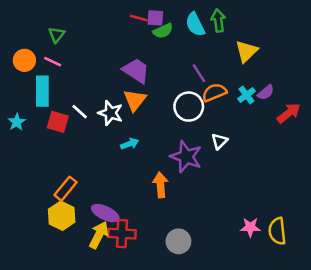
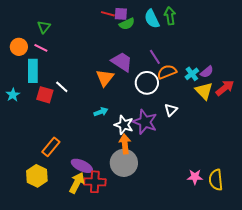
yellow triangle: (246, 51) -> (204, 91), moved, turned -30
purple trapezoid: (136, 71) -> (122, 62), moved
white star: (110, 113) -> (124, 125), moved
yellow hexagon: (62, 216) -> (37, 176), moved
gray circle: (178, 241) -> (124, 163), moved, size x1.4

